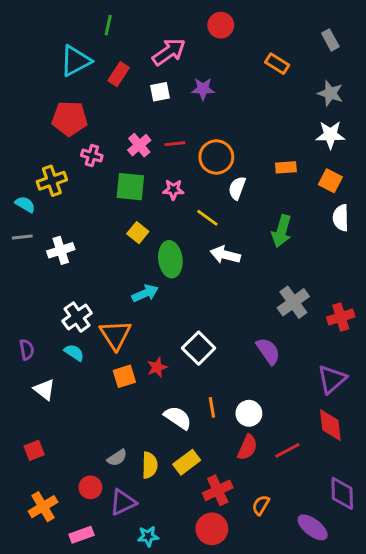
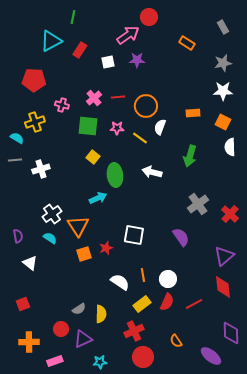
pink arrow: (169, 52) -> (128, 35), moved
gray star: (330, 93) -> (223, 63), turned -30
red pentagon: (70, 118) -> (34, 80), moved
yellow line: (207, 218) -> (140, 138), moved
red cross: (341, 317) -> (230, 214), turned -30
white square: (199, 348) -> (134, 235), turned -35
yellow rectangle: (187, 462) -> (142, 304), moved
red cross: (218, 490) -> (134, 331), moved
orange semicircle: (261, 505) -> (176, 341), turned -64
orange cross: (43, 507) -> (29, 342), turned 30

